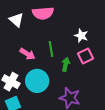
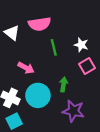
green line: (51, 49) -> (54, 47), moved
green arrow: (66, 64) -> (63, 84), moved

